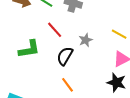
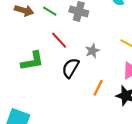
orange line: (67, 85) -> (98, 88), moved, turned 63

